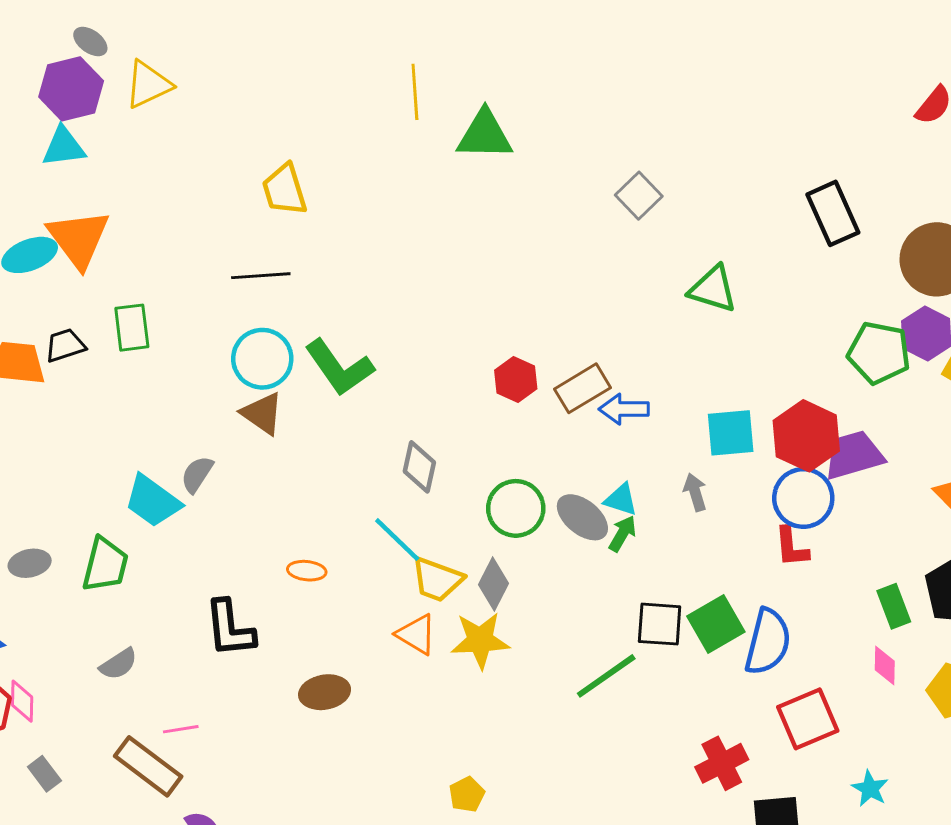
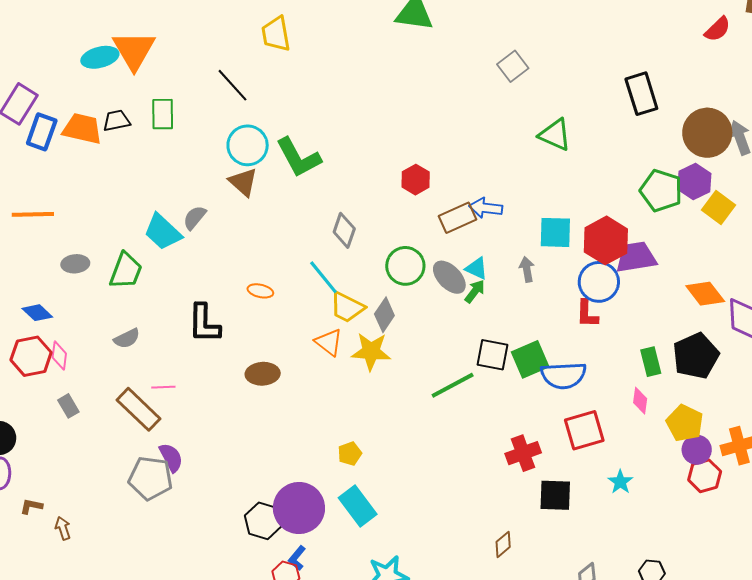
black line: (261, 276) -> (233, 85), moved, turned 45
brown rectangle: (582, 388) -> (457, 218), moved
blue semicircle: (768, 642) -> (564, 375), turned 66

